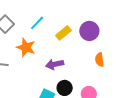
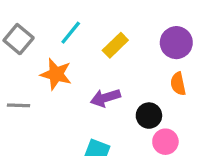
purple circle: (89, 31) -> (176, 43), moved
black circle: (65, 88) -> (149, 116), moved

